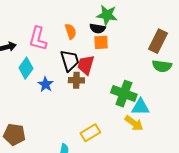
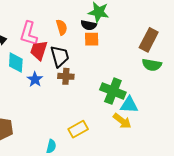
red trapezoid: (86, 65) -> (39, 50), moved
cyan diamond: (26, 68) -> (16, 63), turned -35

